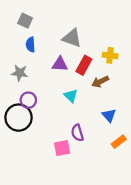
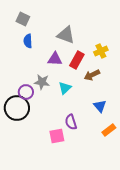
yellow cross: (110, 55) -> (101, 51), turned -32
gray star: (20, 73) -> (42, 82), moved
cyan triangle: (71, 96) -> (65, 88), turned 32

